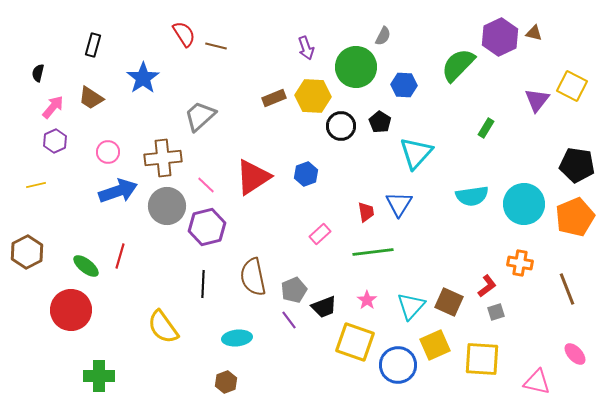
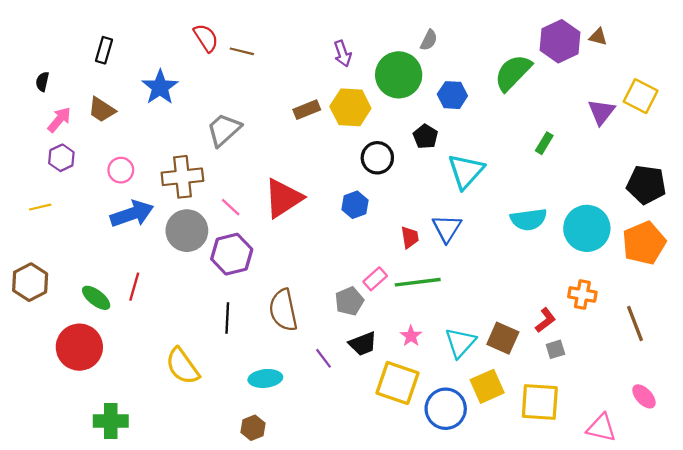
black circle: (341, 126) -> (377, 158), moved
blue hexagon: (306, 174) -> (355, 205), moved
pink rectangle: (320, 234) -> (375, 279), moved
gray pentagon: (294, 290) -> (349, 301), moved

